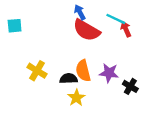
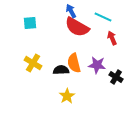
cyan square: (15, 26) -> (30, 23), moved
red arrow: (126, 29) -> (112, 38), moved
yellow star: (76, 98) -> (67, 96), moved

